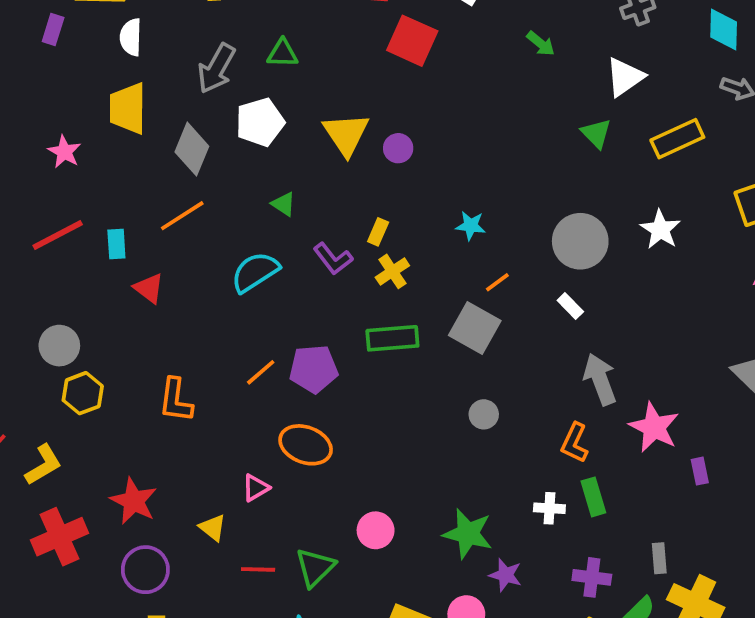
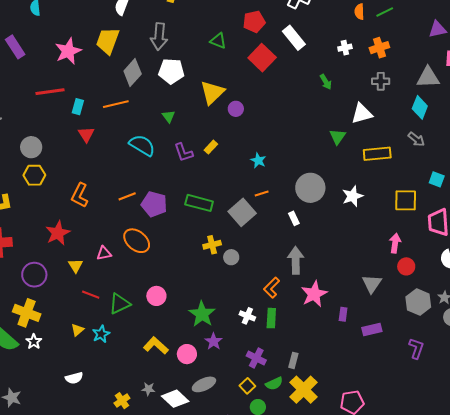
green triangle: (283, 53) -> (218, 41), moved
gray arrow: (216, 68) -> (159, 37), turned -44
pink star: (64, 152) -> (68, 51), size x1.5
yellow cross: (392, 271) -> (212, 245), moved
cyan semicircle: (255, 272) -> (142, 145), turned 44
purple rectangle: (700, 471) -> (343, 314), moved
red star: (134, 501) -> (58, 233), moved

